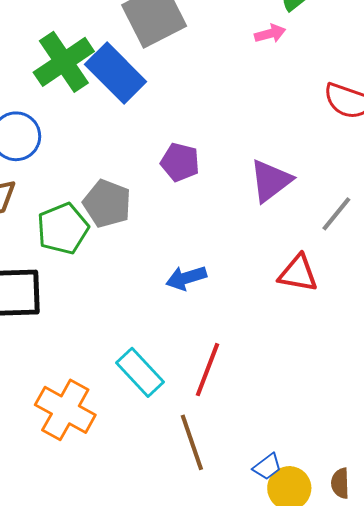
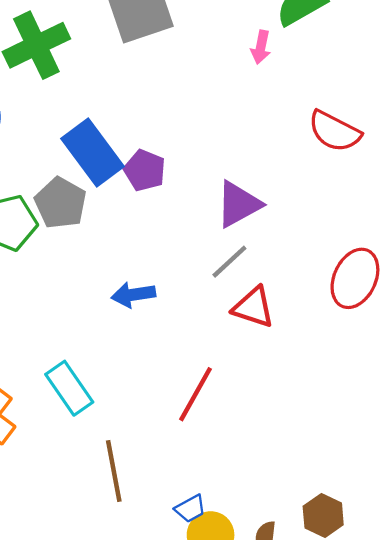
pink arrow: (270, 34) -> (261, 47), turned 108
blue rectangle: (116, 73) -> (92, 152), moved
gray line: (336, 214) -> (229, 262), moved
red line: (207, 370) -> (196, 394), moved

